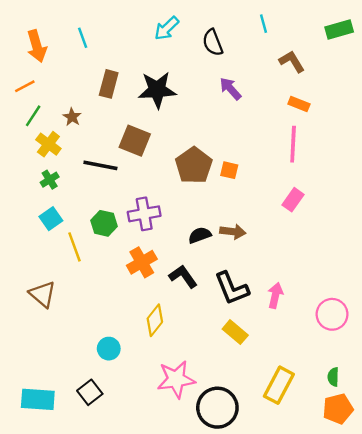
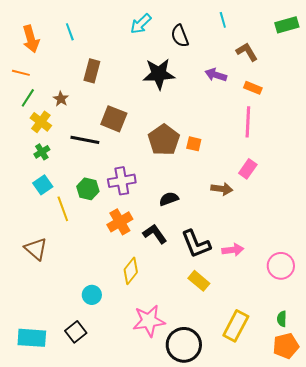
orange line: (25, 86) -> (21, 73), turned 42
purple arrow: (230, 89) -> (216, 75), moved, turned -30
black star: (157, 90) -> (159, 74), moved
brown arrow: (233, 232) -> (222, 189), moved
pink arrow: (275, 295) -> (233, 250), turned 70

